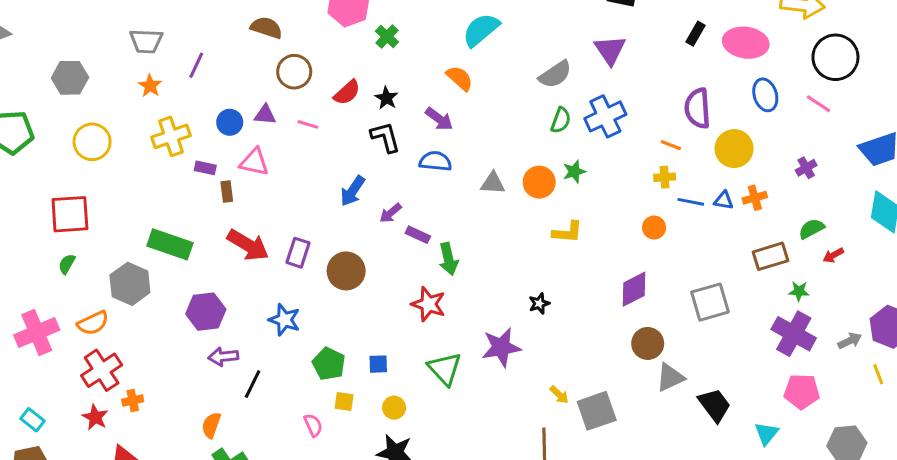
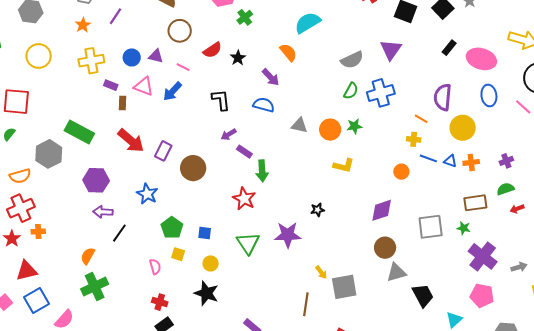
black L-shape: (385, 137) -> (221, 100), moved
purple cross: (806, 168) -> (506, 161), moved
blue arrow: (353, 191) -> (172, 91), moved
green star: (799, 291) -> (464, 228), moved

